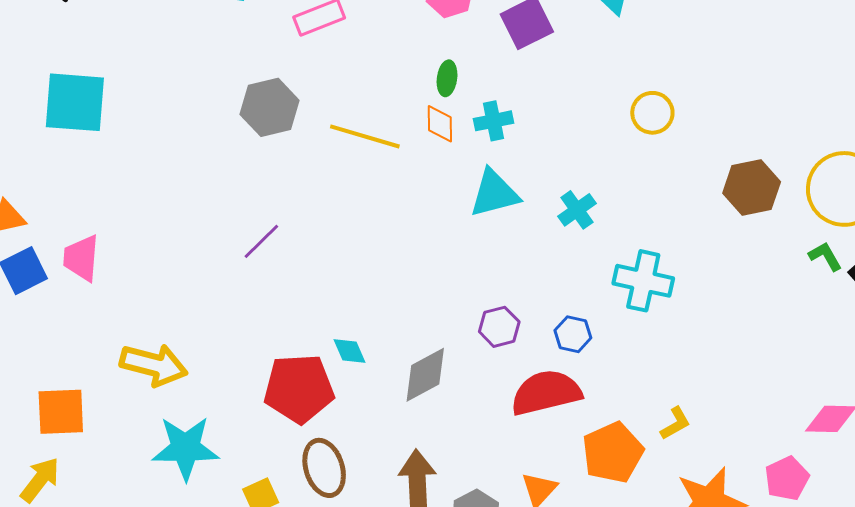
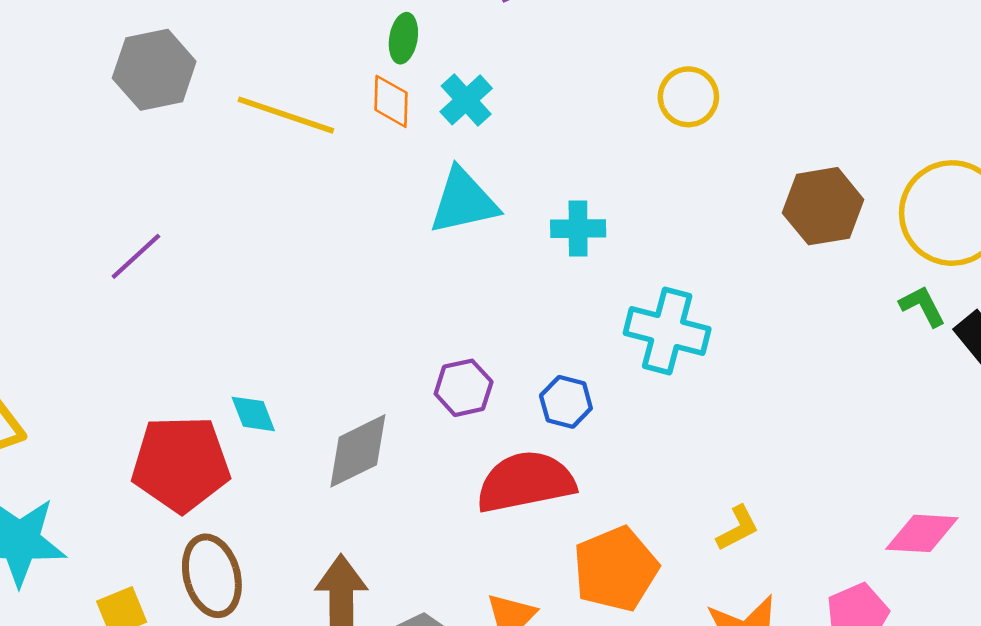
cyan cross: (493, 121) -> (466, 100), turned -33
cyan cross: (577, 210) -> (578, 229), turned 33
yellow L-shape: (675, 423) -> (738, 528), moved

